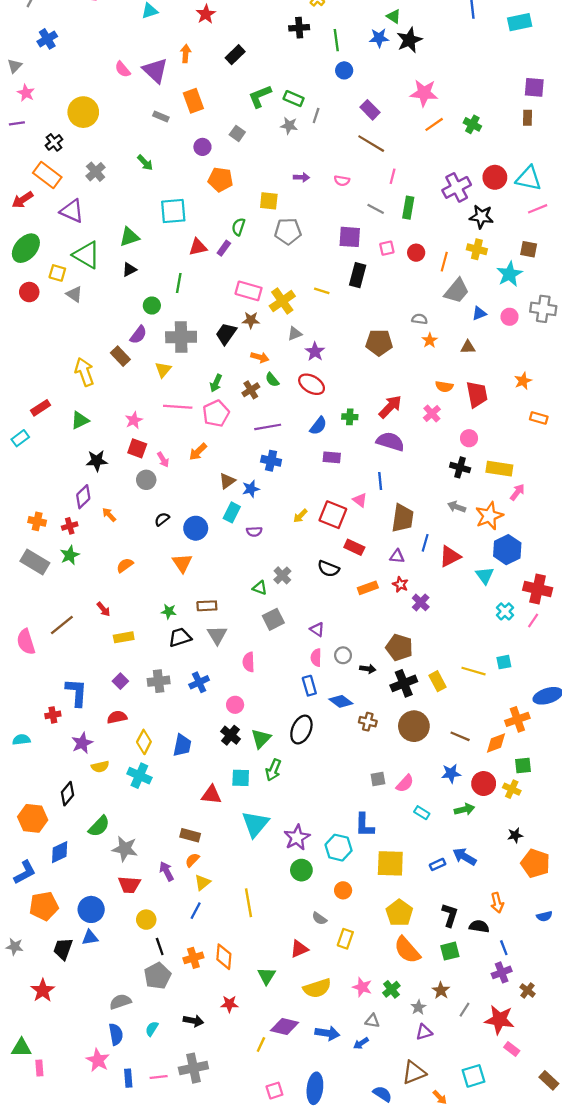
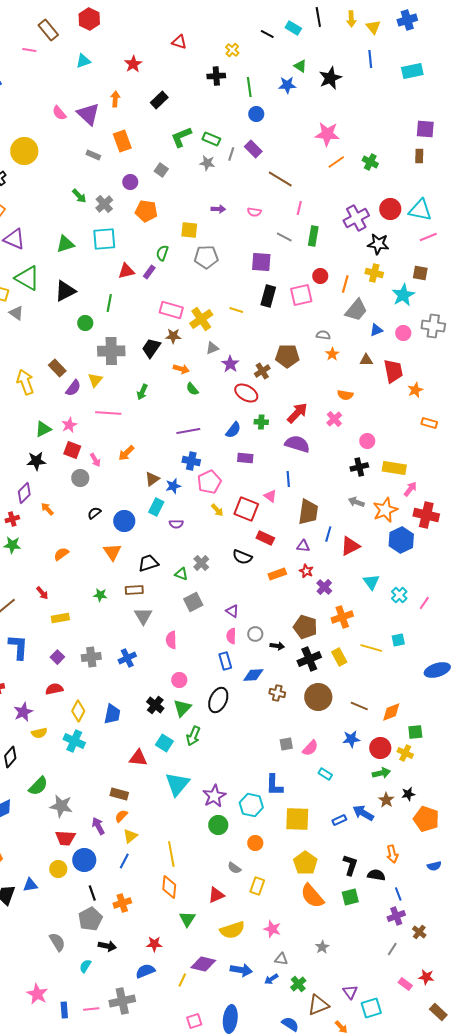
black star: (409, 40) -> (330, 78), moved
purple rectangle: (370, 110) -> (253, 149), moved
gray cross: (96, 172) -> (104, 204), moved
green triangle: (129, 237) -> (65, 244), moved
pink square: (387, 248) -> (301, 295), moved, size x1.6
black triangle: (129, 270) -> (65, 291), size x1.6
purple semicircle: (138, 335) -> (73, 388), moved
red ellipse: (312, 384) -> (246, 393), moved
brown cross: (251, 390) -> (262, 371), moved
red trapezoid: (477, 394) -> (393, 371), moved
pink pentagon: (216, 413) -> (209, 482), moved
green triangle: (80, 420) -> (43, 429), moved
black cross: (460, 467) -> (359, 467), turned -30
yellow arrow: (300, 516) -> (217, 510), turned -88
green star: (70, 555) -> (12, 545), turned 30
cyan triangle: (485, 575) -> (371, 582), moved
red cross: (538, 589) -> (426, 515), moved
black trapezoid: (180, 637) -> (148, 563), moved
blue L-shape: (76, 692) -> (18, 647), moved
blue diamond: (341, 701) -> (253, 675), turned -40
pink circle: (235, 705) -> (179, 680), moved
orange cross: (517, 719) -> (342, 617), moved
cyan square: (241, 778) -> (164, 743), turned 30
green arrow: (465, 809) -> (381, 773), moved
blue circle: (91, 909) -> (84, 860), moved
yellow circle: (146, 920) -> (58, 869), moved
orange diamond: (224, 957) -> (169, 887), moved
green cross: (391, 989) -> (298, 984), moved
brown star: (441, 990) -> (386, 800), moved
gray semicircle: (120, 1002) -> (57, 942), turned 78
gray line: (465, 1010) -> (392, 949), moved
red star: (499, 1020) -> (426, 977), moved, size x0.6
black arrow: (193, 1021) -> (107, 946), moved
purple triangle: (424, 1032) -> (350, 992), moved, turned -49
blue semicircle: (116, 1034) -> (145, 971), moved, turned -102

